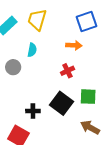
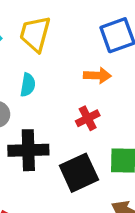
black square: (61, 103) -> (79, 173), turned 30
black cross: (33, 111) -> (28, 150), moved, size x1.6

